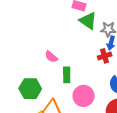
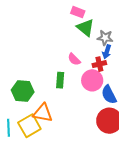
pink semicircle: (51, 57) -> (74, 59), moved
pink circle: (84, 96) -> (92, 80), moved

